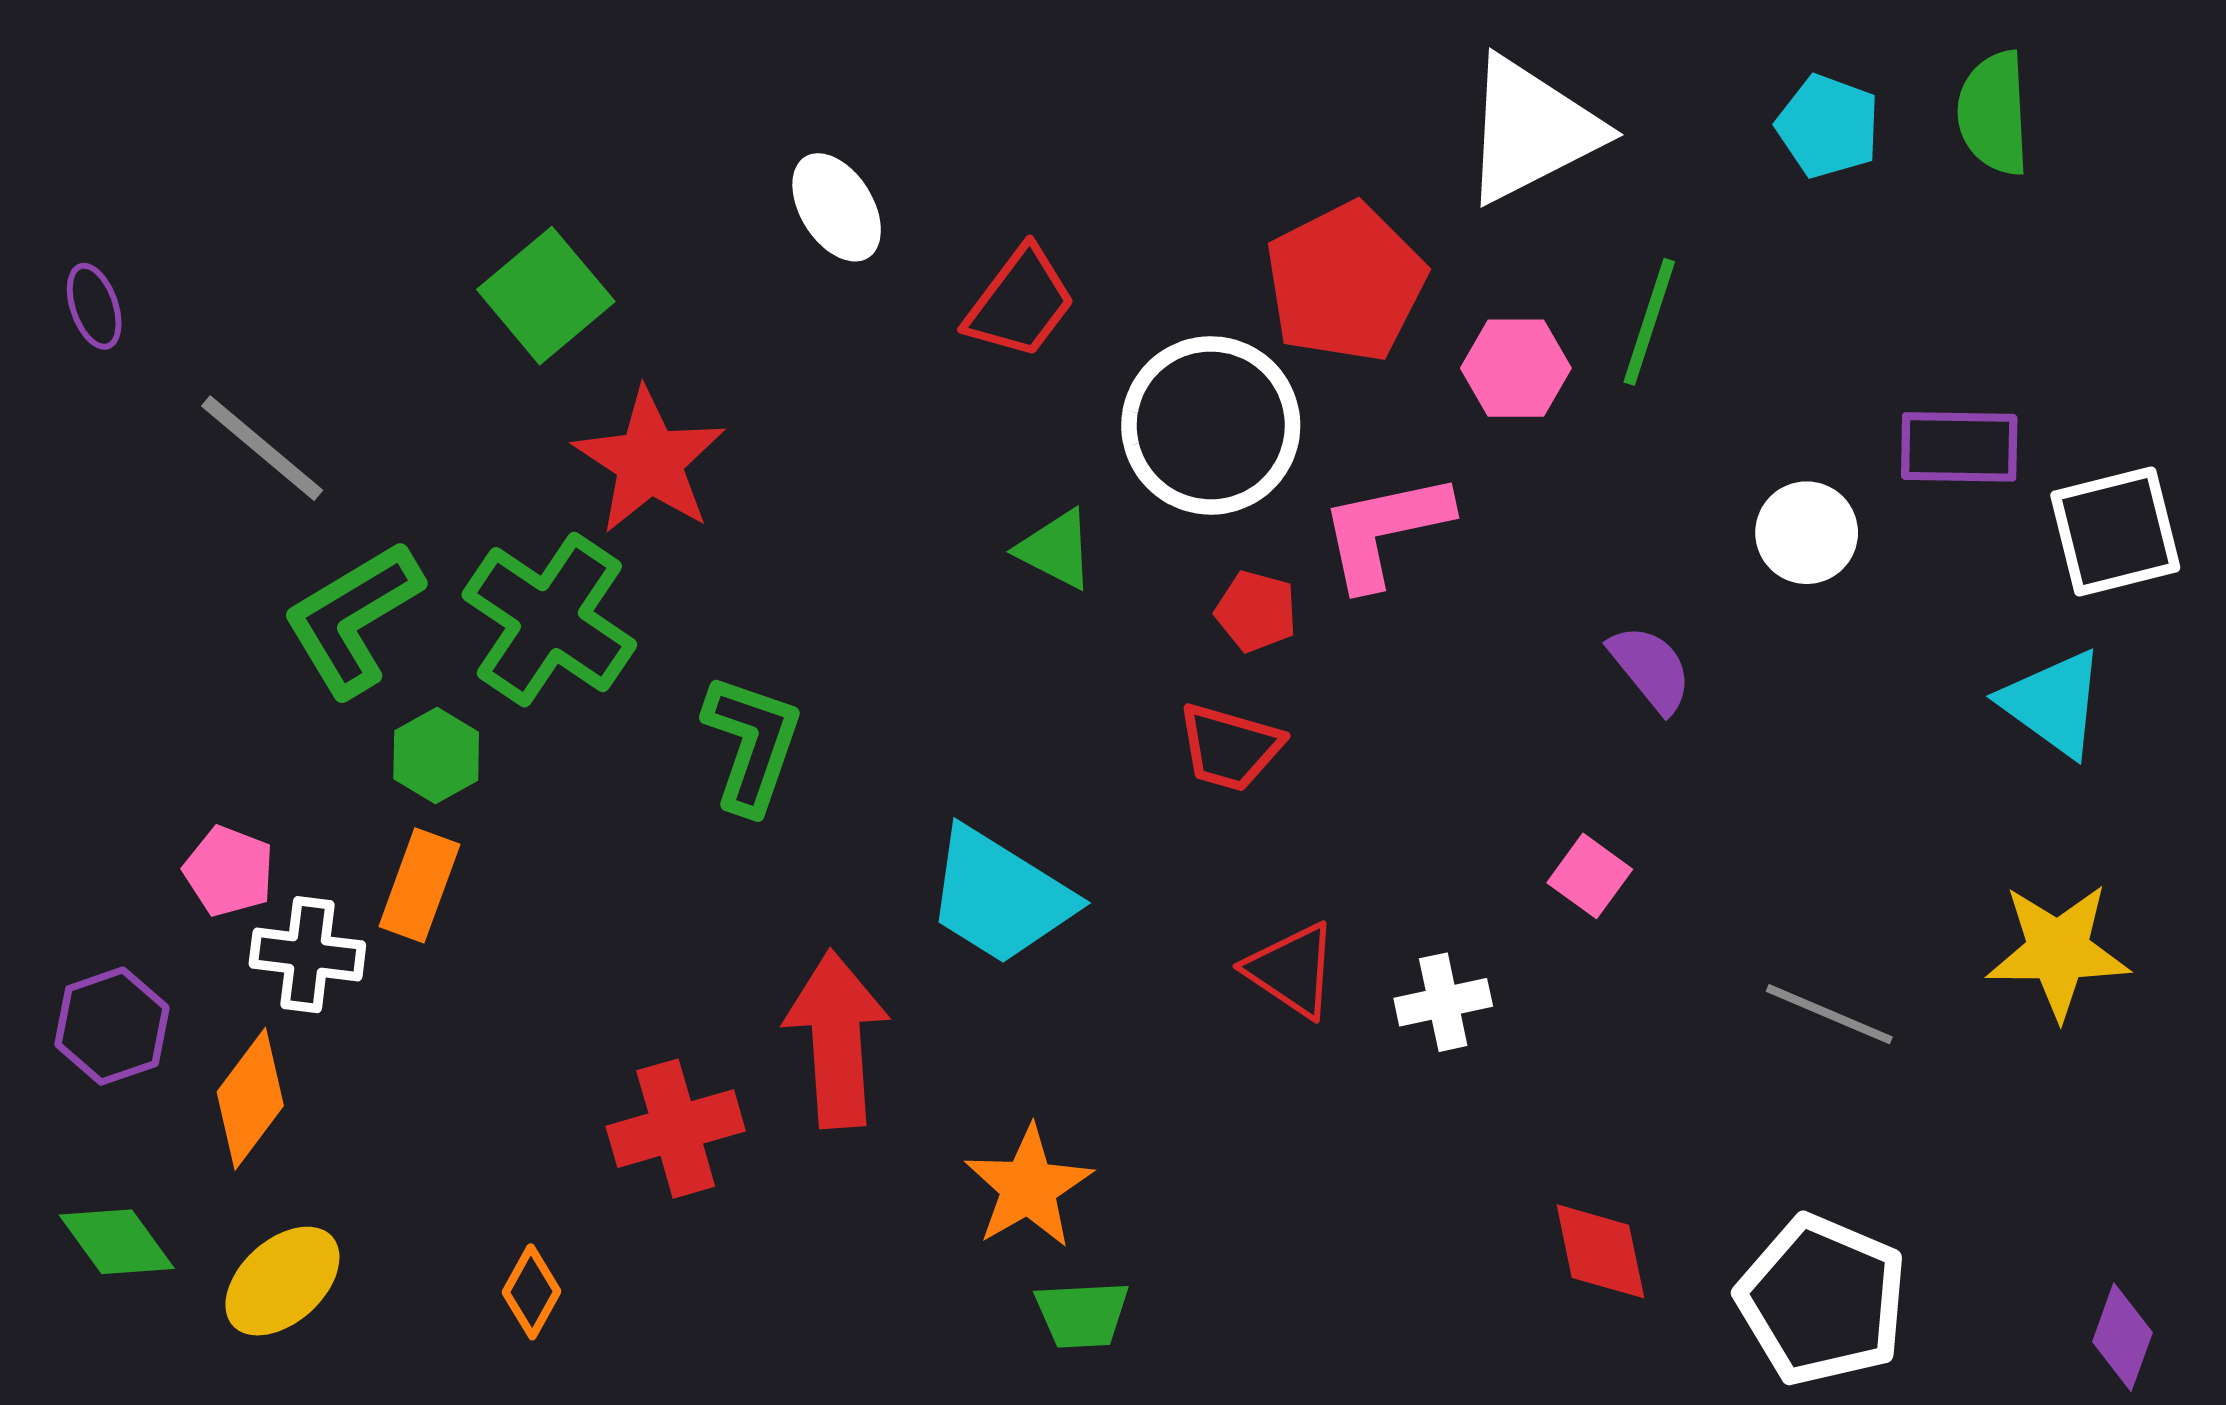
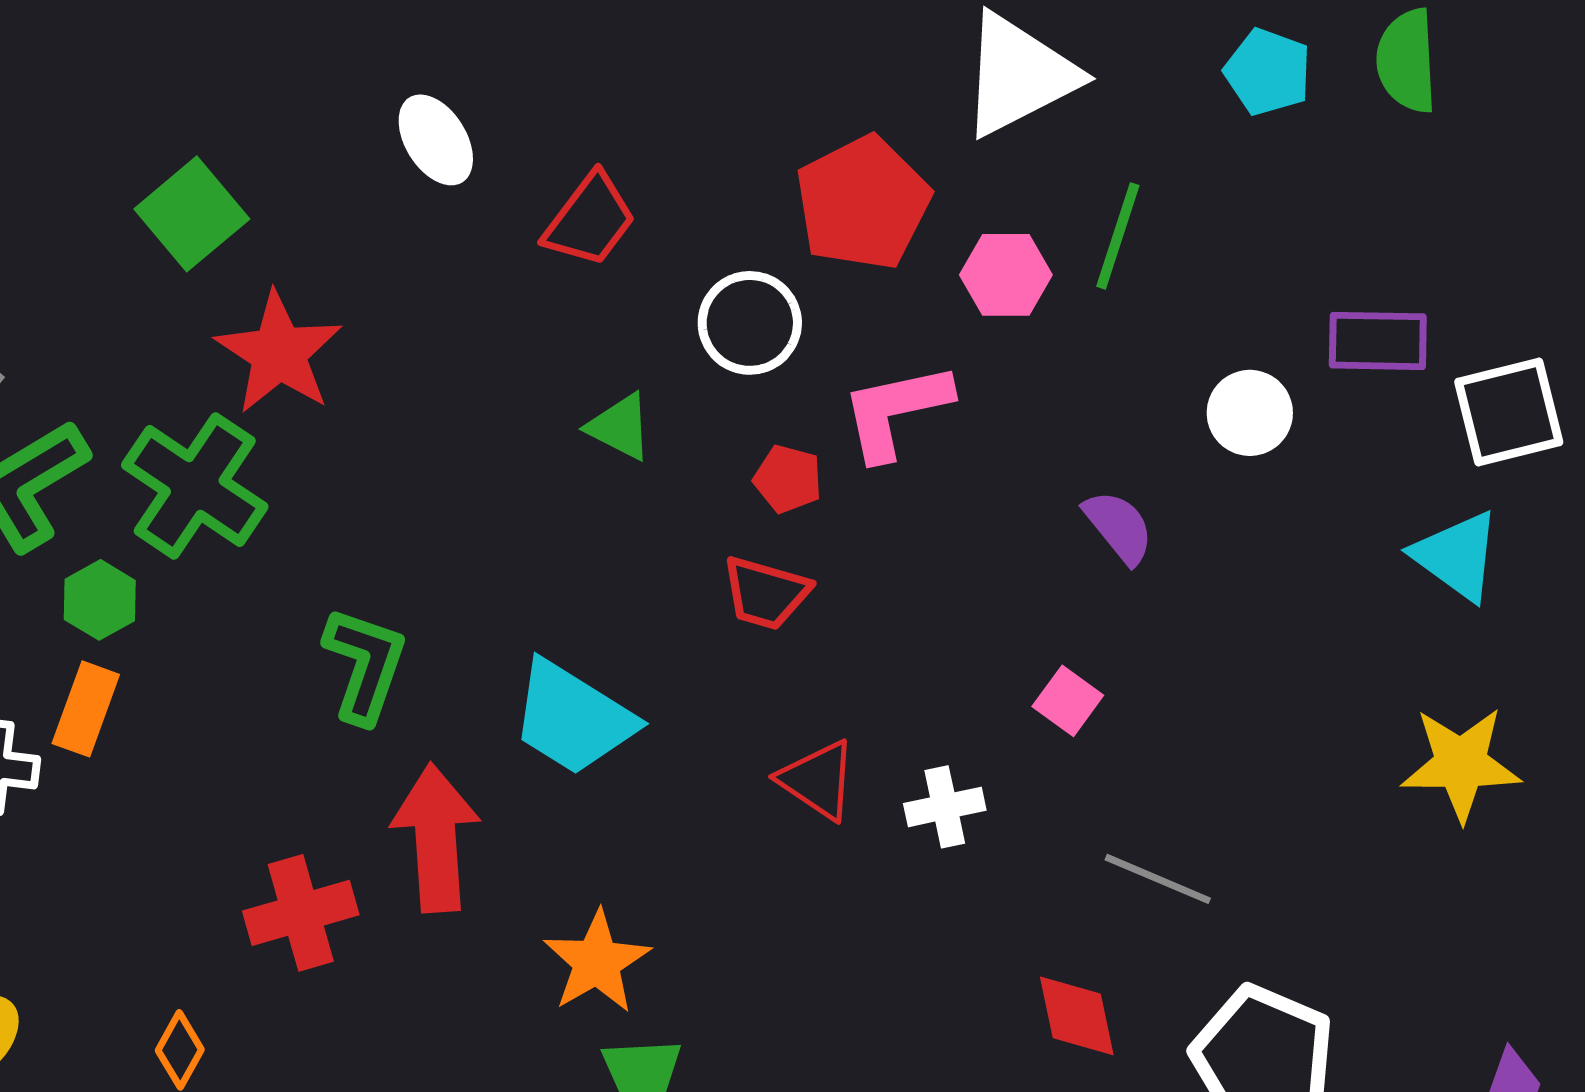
white circle: (1211, 425) -> (750, 323), size x0.7
green L-shape: (752, 744) -> (365, 665), moved
gray line: (1829, 1014) -> (1158, 879), moved

